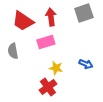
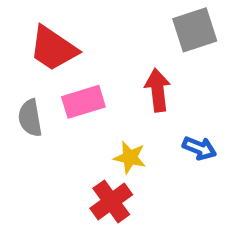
red arrow: (51, 17) -> (158, 90), moved
pink rectangle: (46, 42) -> (83, 102), moved

